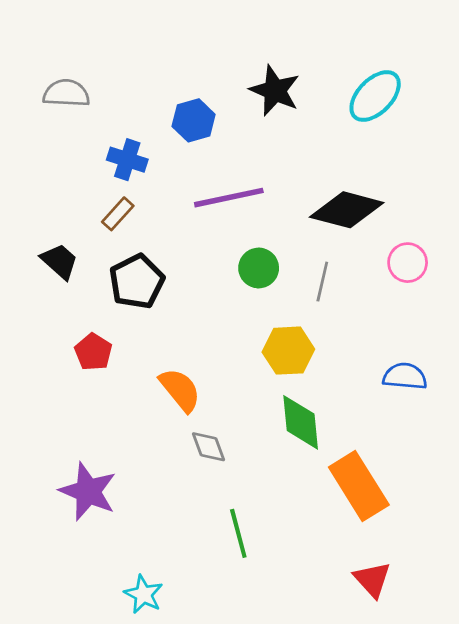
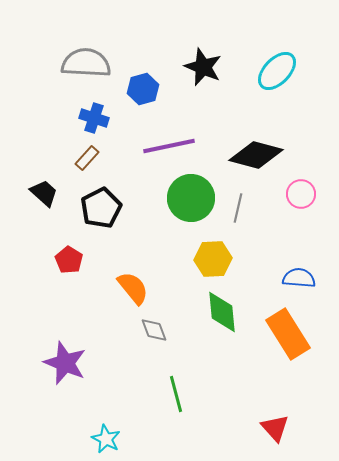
gray semicircle: (66, 93) -> (86, 63), moved, size x1.4
green circle: (259, 268) -> (191, 198), size x1.6
orange rectangle: (359, 486) -> (288, 334), moved

